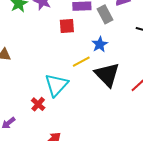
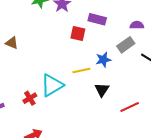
gray rectangle: (105, 14) -> (126, 45), moved, turned 66
black triangle: (107, 75) -> (102, 90), size x0.6

